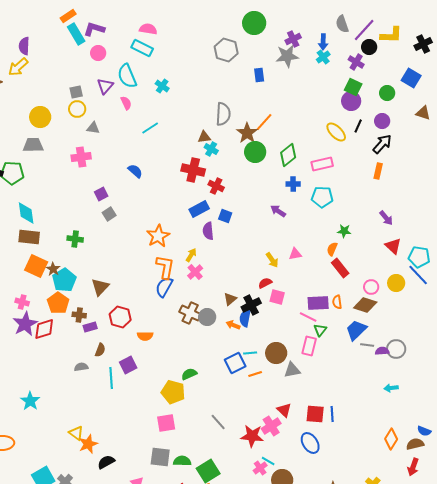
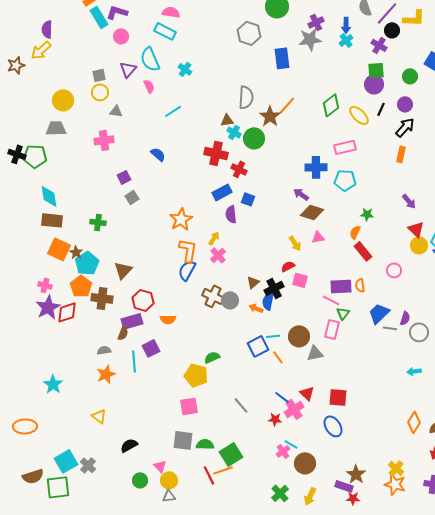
blue rectangle: (259, 75) -> (282, 58), size x1.5
green square: (353, 87) -> (376, 70), turned -30
green circle: (255, 152) -> (254, 138), moved
green diamond: (288, 155) -> (331, 105), moved
blue cross: (293, 184) -> (316, 167), size x1.5
yellow circle: (396, 283) -> (419, 245), moved
brown diamond: (365, 305) -> (312, 212), moved
brown cross: (79, 315) -> (102, 298), size x1.5
purple rectangle: (90, 327) -> (132, 321), moved, size x1.5
purple semicircle: (382, 351) -> (405, 318), moved, turned 112
orange line: (255, 374) -> (278, 357), turned 72
blue line: (332, 414) -> (282, 397), moved, turned -49
red star: (252, 436) -> (275, 419), size x0.6
orange star: (88, 444) -> (106, 374), moved

